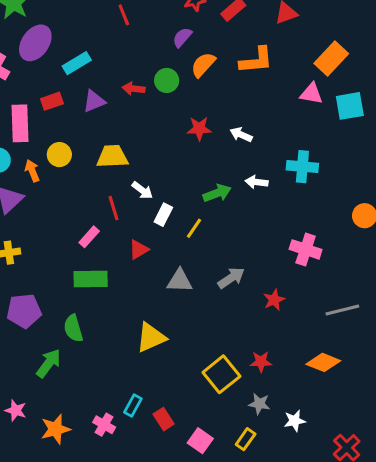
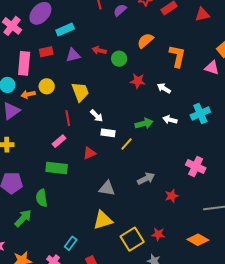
purple semicircle: (182, 37) -> (120, 10), moved
orange L-shape: (256, 60) -> (177, 56), moved, turned -80
green circle: (167, 80) -> (119, 59), moved
yellow trapezoid: (112, 157) -> (80, 92), turned 65
cyan cross: (302, 167) -> (200, 113), turned -36
orange arrow: (32, 171) -> (28, 94), turned -88
red line: (114, 208) -> (68, 118), moved
white rectangle: (163, 215) -> (108, 133), turned 64
gray triangle: (180, 281) -> (107, 188), moved
yellow triangle: (151, 337) -> (103, 220), moved
cyan rectangle: (133, 405) -> (71, 243), moved

